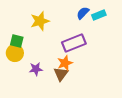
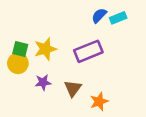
yellow star: (40, 21) -> (45, 49), moved
orange star: (65, 63) -> (99, 101), moved

